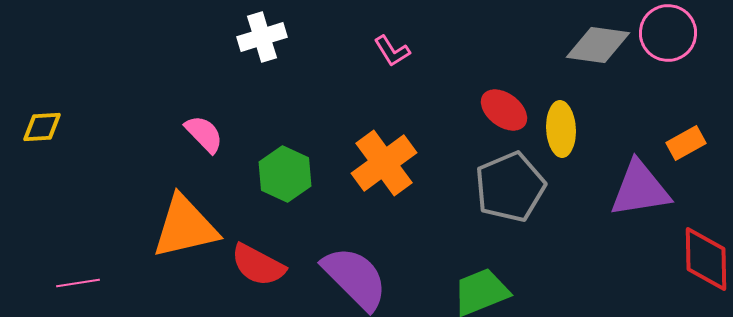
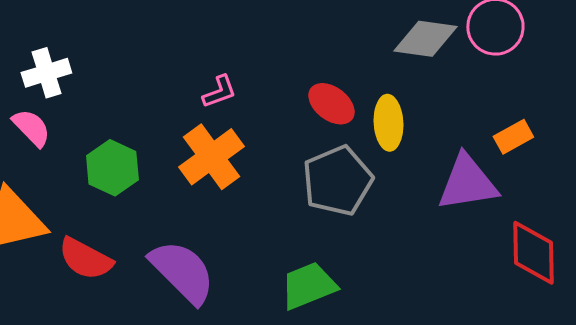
white cross: (262, 37) -> (46, 73), moved
pink L-shape: (392, 51) -> (219, 92), moved, turned -78

